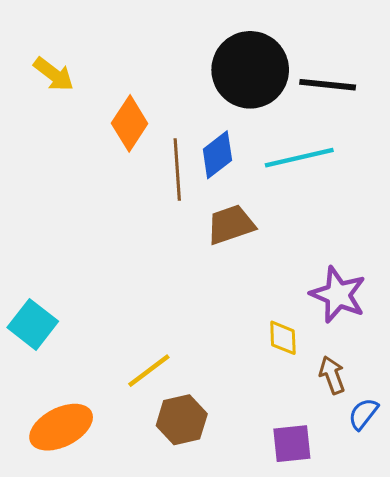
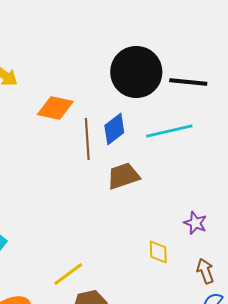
orange diamond: (130, 123) -> (55, 108), turned 69
purple star: (338, 295) -> (195, 223), size x0.6
brown arrow: (332, 375) -> (205, 271), moved

